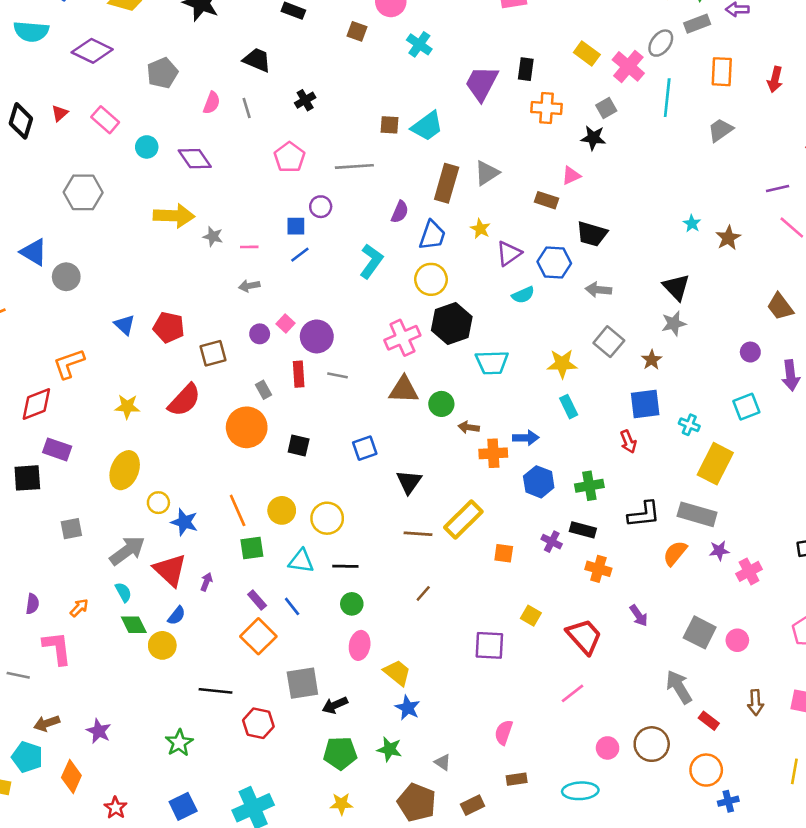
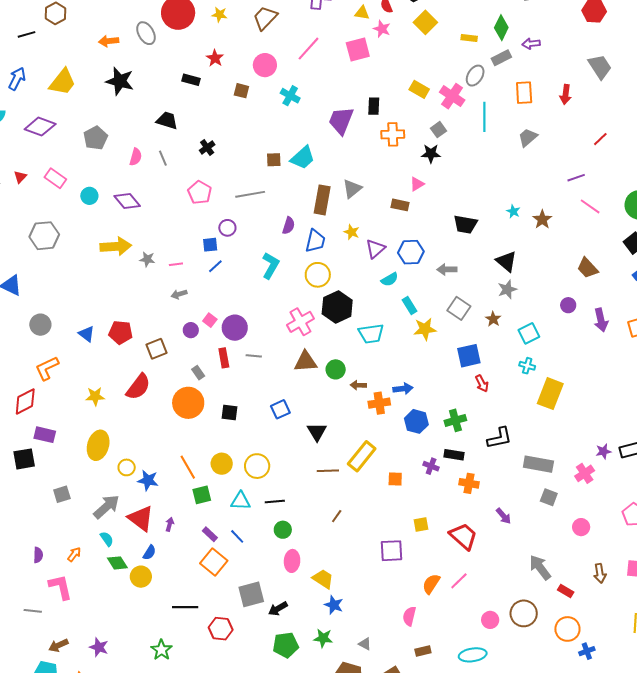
black trapezoid: (592, 234) -> (465, 224), moved
gray circle: (66, 277) -> (40, 325), moved
blue square: (645, 404) -> (469, 356), moved
cyan rectangle: (569, 407) -> (409, 306), moved
cyan square: (746, 407) -> (529, 333), moved
gray rectangle: (697, 514) -> (538, 464), moved
purple star: (719, 551) -> (603, 451), moved
orange semicircle: (675, 553) -> (431, 584), moved
yellow square: (531, 616) -> (421, 525), turned -35
gray square: (700, 632) -> (549, 497), moved, size x0.7

